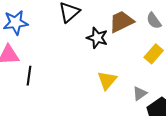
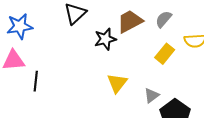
gray semicircle: (154, 21) -> (164, 19), turned 78
black star: (97, 38) -> (105, 39), turned -30

